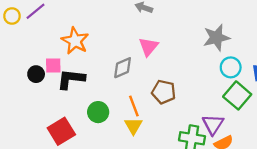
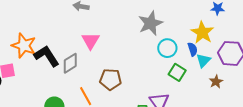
black L-shape: (71, 79) -> (47, 56), moved, turned 60
green square: (237, 95) -> (177, 72), size x0.7

